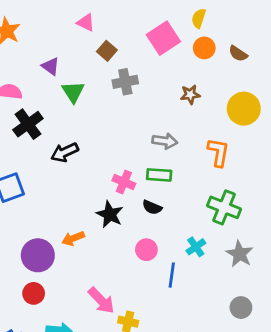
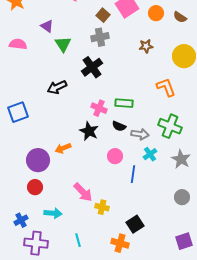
brown square: (107, 51) -> (103, 15), moved
black cross: (28, 124) -> (92, 67), moved
gray arrow: (165, 141) -> (140, 134), moved
orange L-shape: (218, 152) -> (166, 87), turned -30

